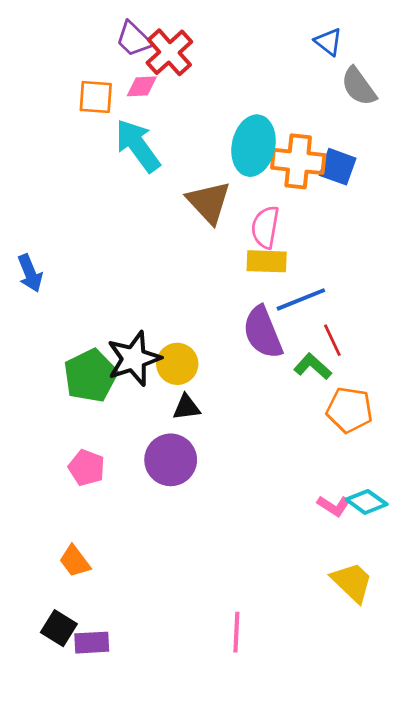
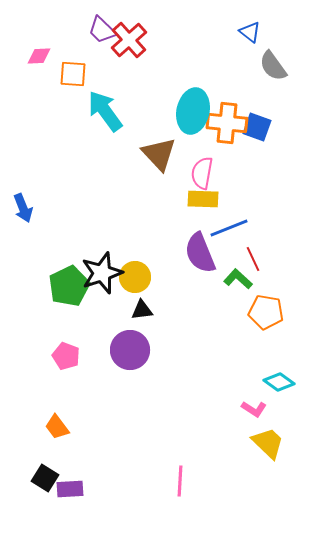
pink diamond: (142, 86) -> (39, 56), moved
pink L-shape: (334, 506) -> (254, 409), moved

